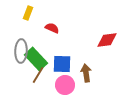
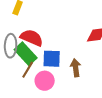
red semicircle: (52, 28) -> (32, 38), moved, size x1.6
pink circle: (65, 85) -> (45, 81), moved

